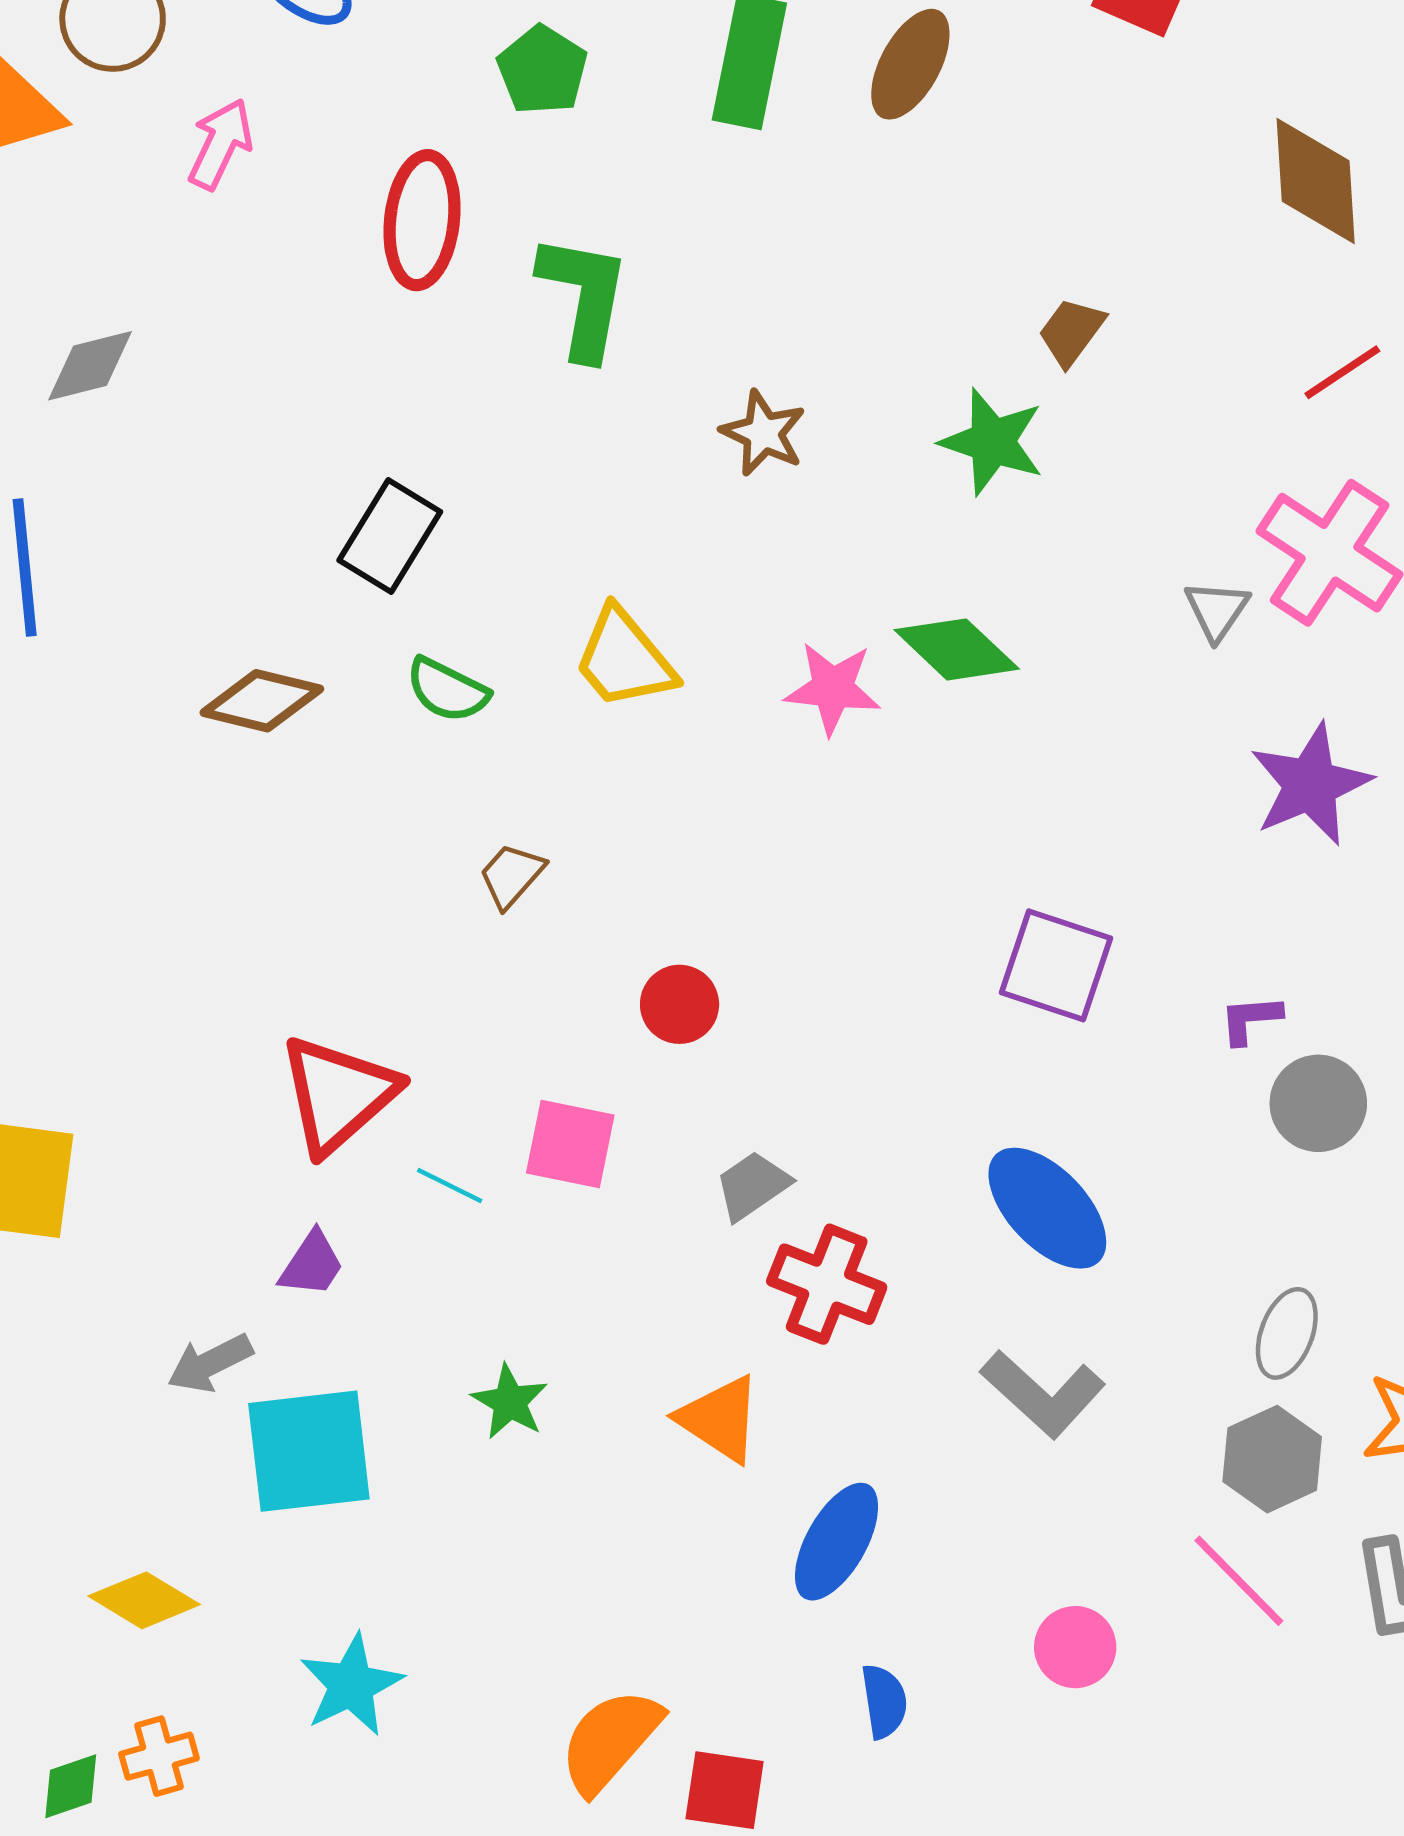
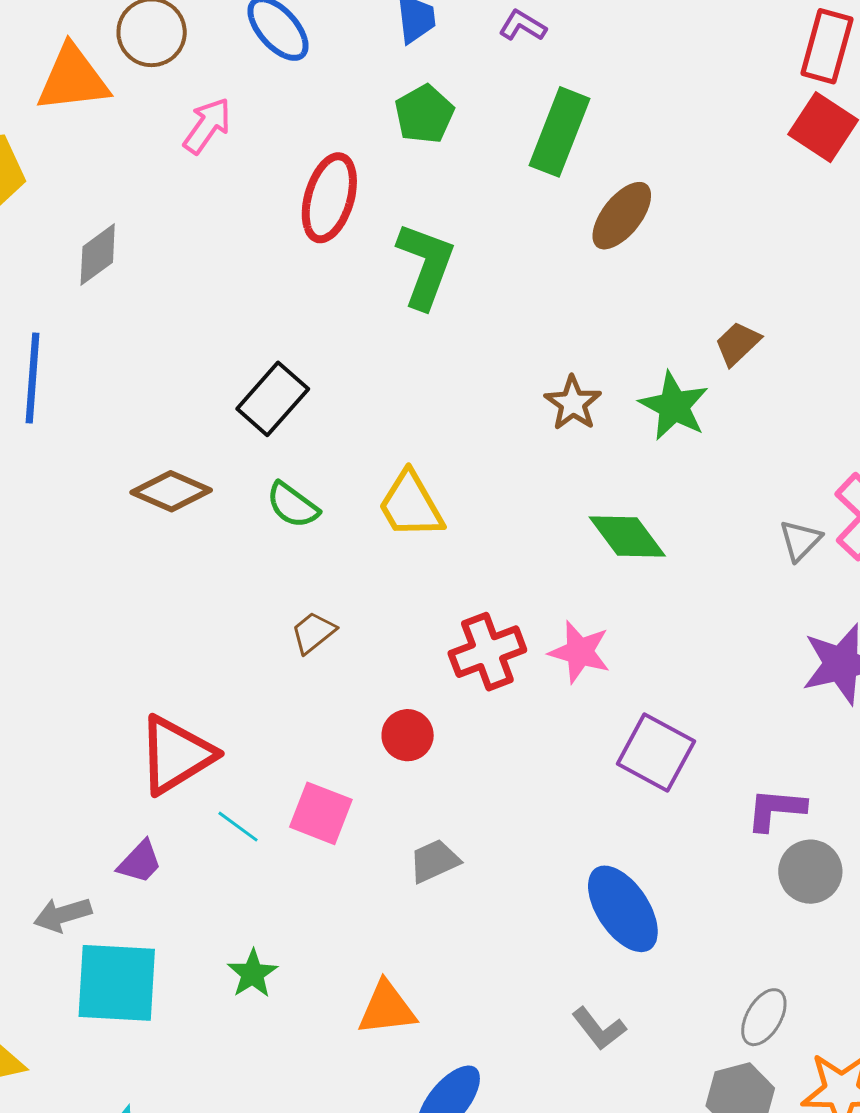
brown ellipse: (910, 64) -> (622, 216), moved
gray diamond: (90, 366) -> (98, 255), turned -32
brown star: (763, 433) -> (573, 403), moved
pink star: (833, 688) -> (580, 652), moved
purple L-shape: (1250, 1019) -> (776, 809), size x1.4
red cross: (827, 1284) -> (487, 652), moved, turned 38
gray L-shape: (1043, 1394) -> (599, 1029), size x0.7
orange triangle: (720, 1419) -> (387, 1008), turned -50

